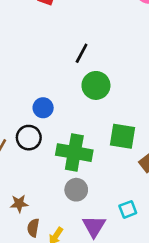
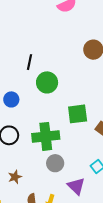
blue circle: (43, 108) -> (11, 99), moved
brown star: (19, 204) -> (15, 177), moved

